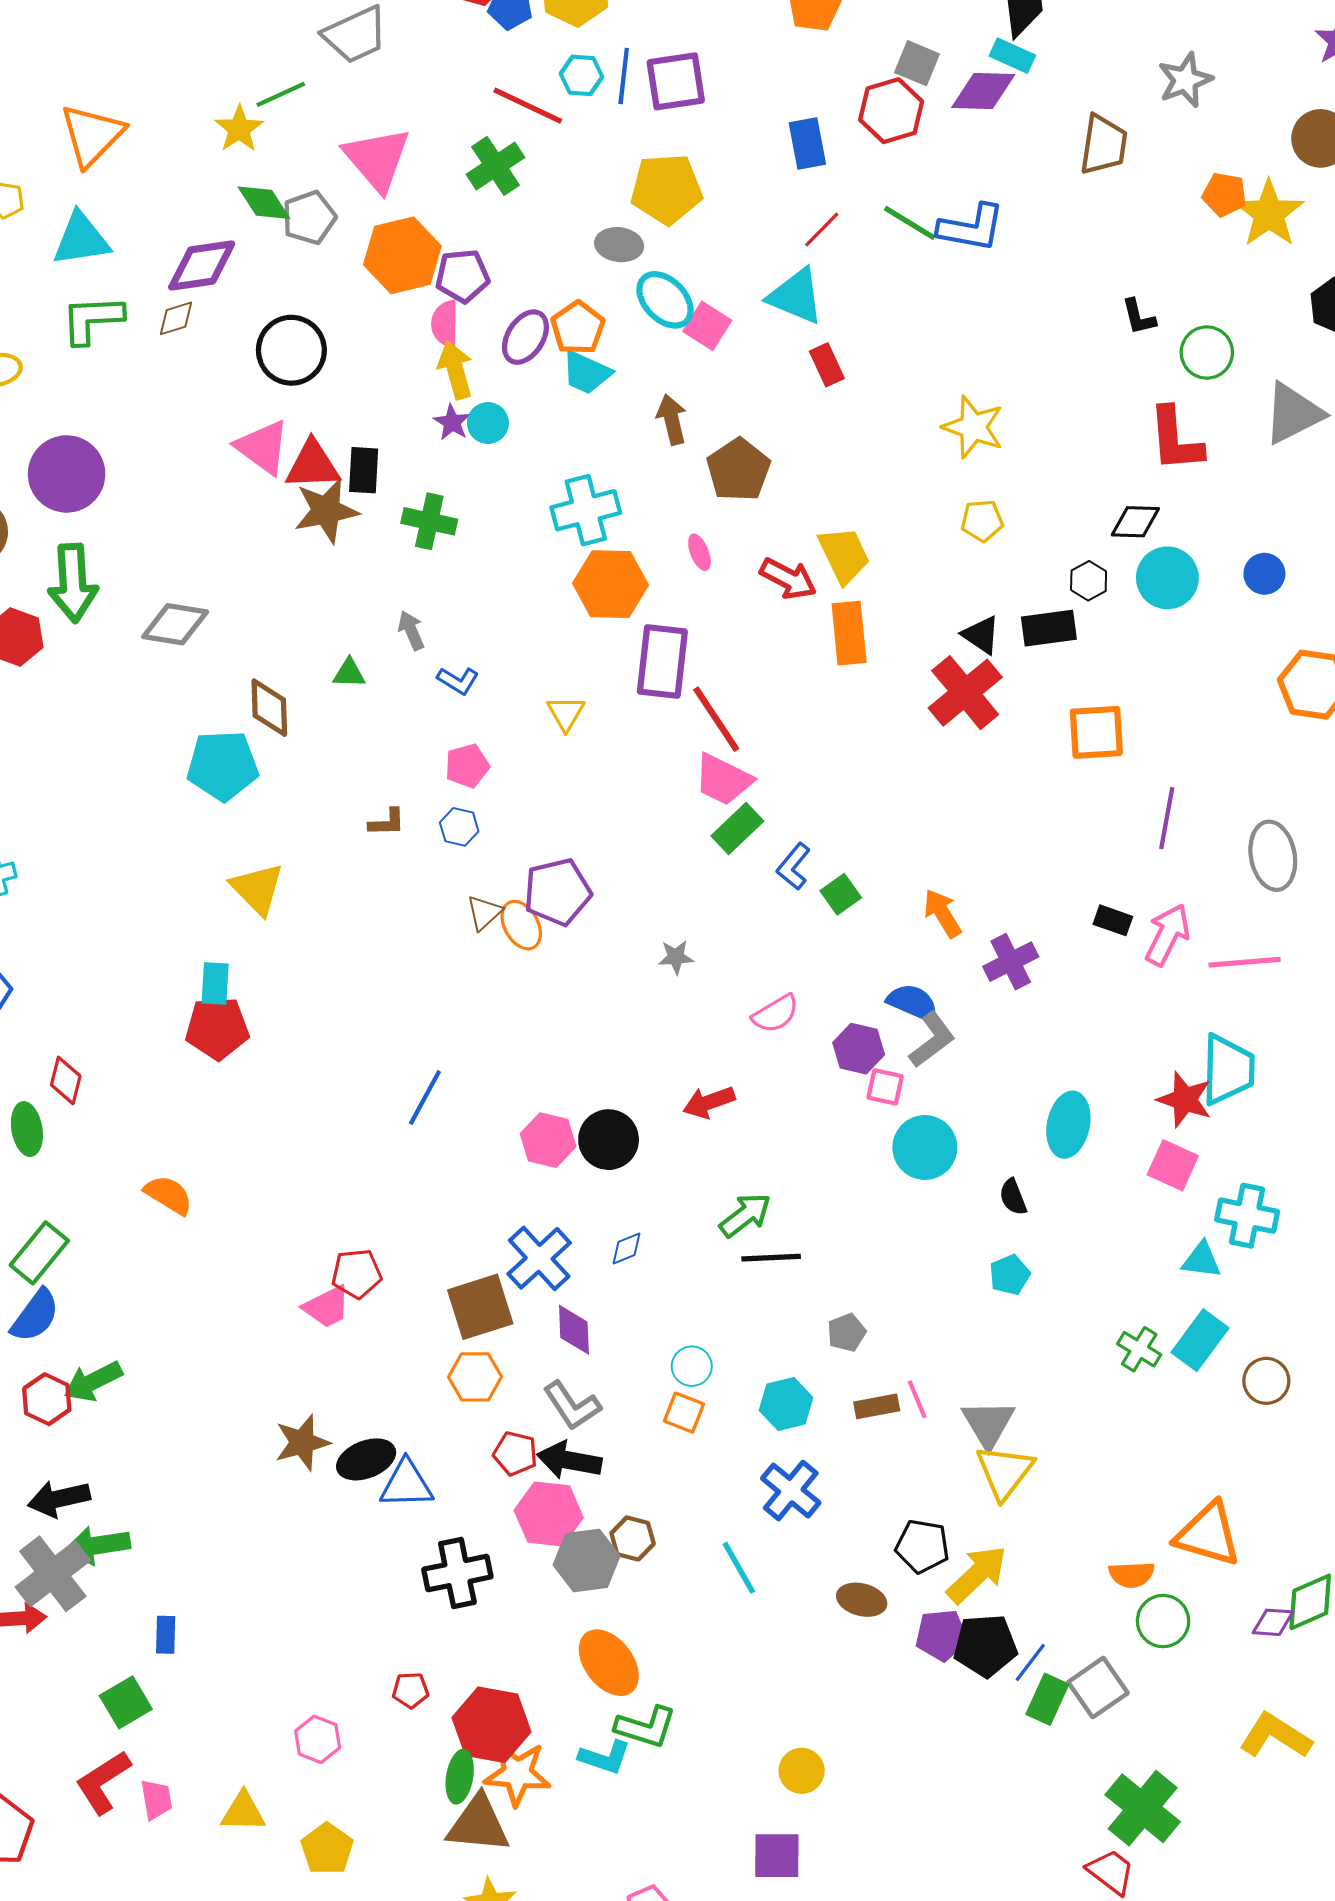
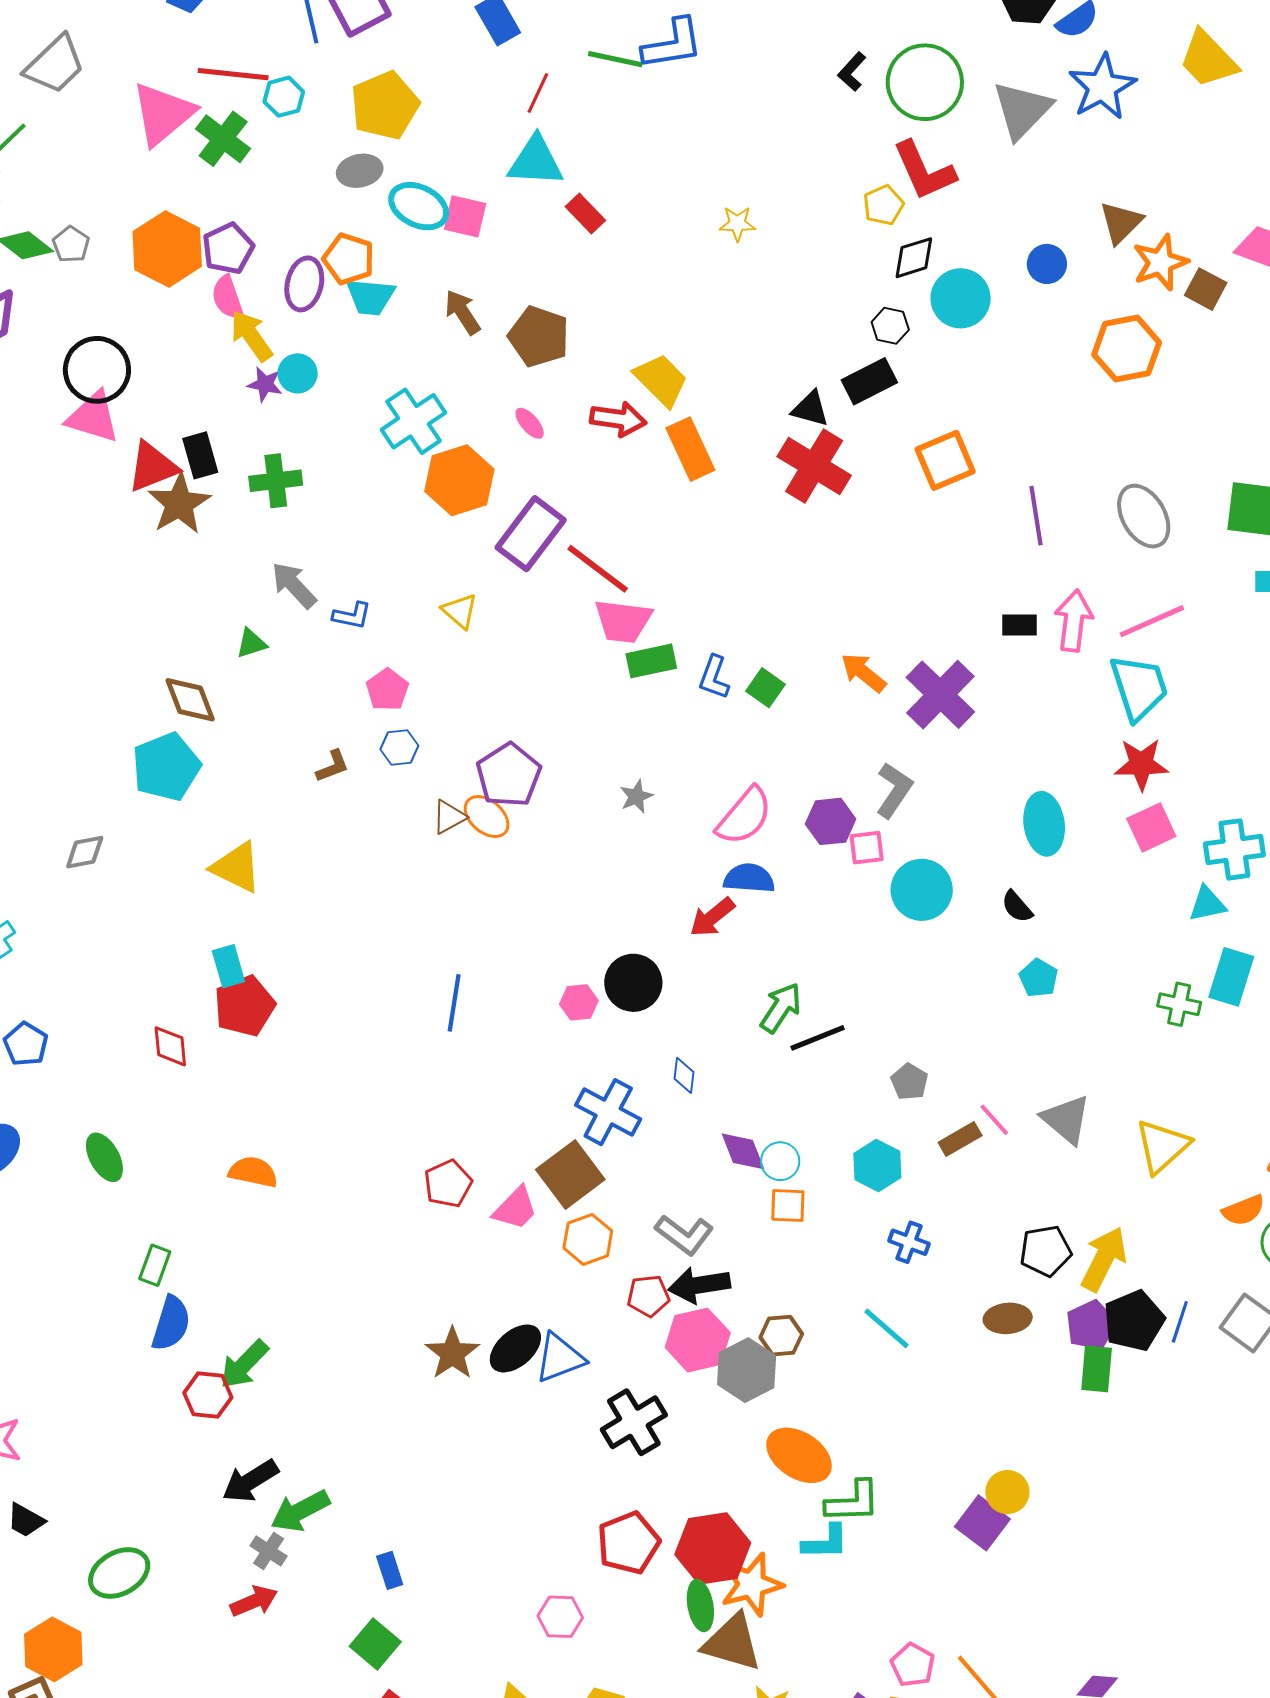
cyan hexagon: (581, 75) -> (284, 97), moved
pink triangle: (377, 159) -> (163, 114), moved, turned 50
gray pentagon: (309, 218) -> (71, 244), size x0.7
black L-shape: (1139, 317) -> (852, 72), turned 75
green circle: (1207, 353) -> (925, 82), size x1.5
yellow star: (973, 427) -> (737, 224), size x0.6
pink triangle: (263, 447) -> (93, 417), moved
yellow pentagon: (982, 521) -> (883, 205), moved
gray diamond: (175, 624) -> (85, 852), moved, size x0.7
gray arrow: (411, 631) -> (294, 585), size x1.4
purple rectangle: (662, 661) -> (531, 534), turned 50
green rectangle: (737, 828) -> (651, 661), turned 51
brown triangle: (484, 913) -> (449, 817), turned 33
purple cross: (1011, 962) -> (940, 695), size x1.4
blue semicircle: (913, 1003) -> (749, 878), moved
pink semicircle: (775, 1014) -> (744, 816), size x1.4
cyan trapezoid: (1228, 1070) -> (1139, 687), moved
red diamond: (66, 1080) -> (170, 1046), moved
pink hexagon: (548, 1140) -> (579, 1002), size x0.7
pink square: (1173, 1165) -> (1151, 827), turned -30
blue diamond: (627, 1248) -> (684, 1075), turned -42
green rectangle: (39, 1253) -> (155, 1265), size x0.7
pink trapezoid: (327, 1307) -> (515, 1208), moved
purple diamond: (574, 1330) -> (743, 1151), moved
yellow triangle: (1005, 1472) -> (1162, 1146), moved, turned 30
blue cross: (791, 1491) -> (909, 1242), size x0.7
gray cross: (53, 1574) -> (269, 1551), size x0.5
red pentagon: (410, 1690) -> (629, 1543), size x1.8
green rectangle: (1047, 1699) -> (1097, 1369), moved
brown triangle: (478, 1824) -> (732, 1643), turned 30
purple square: (777, 1856) -> (982, 1523), moved, turned -34

